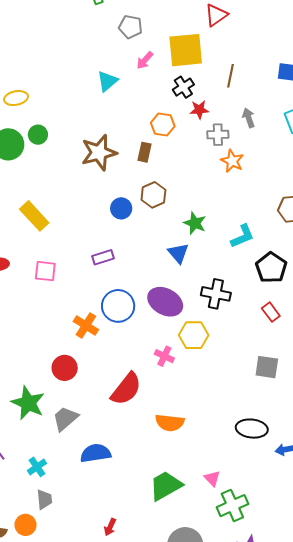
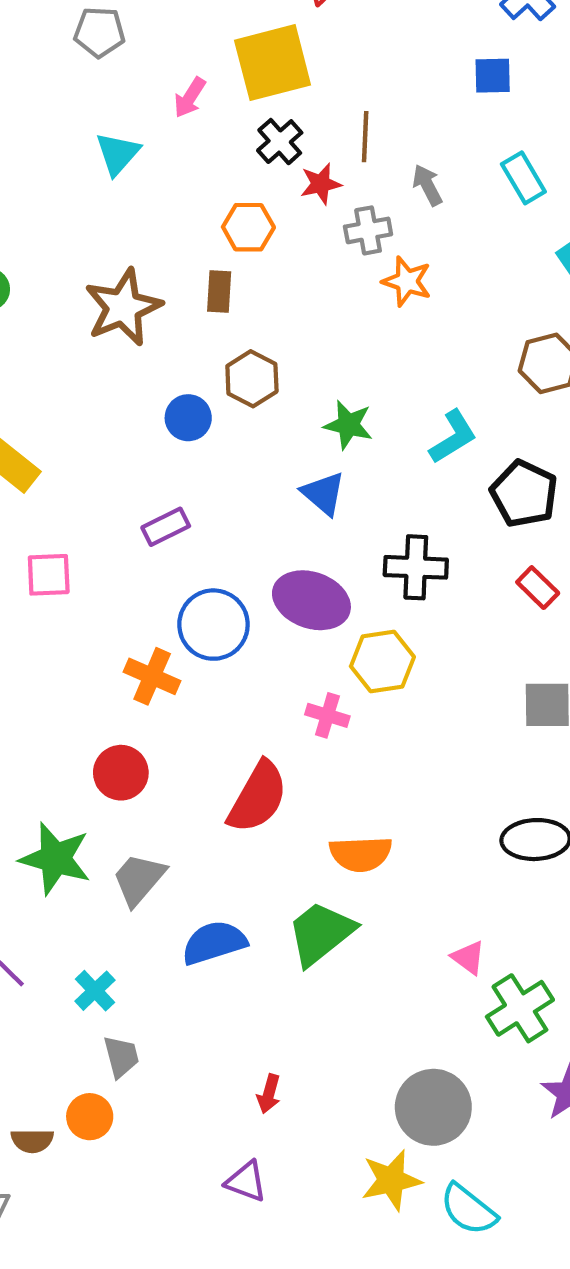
gray pentagon: (130, 27) -> (99, 32), moved
brown line: (230, 76) -> (365, 137), moved
green trapezoid: (166, 486) -> (321, 933), moved

